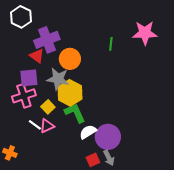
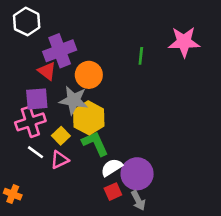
white line: (35, 125) -> (36, 152), moved
red square: (93, 160) -> (113, 192), moved

